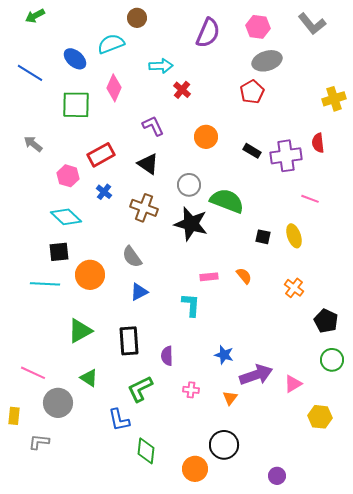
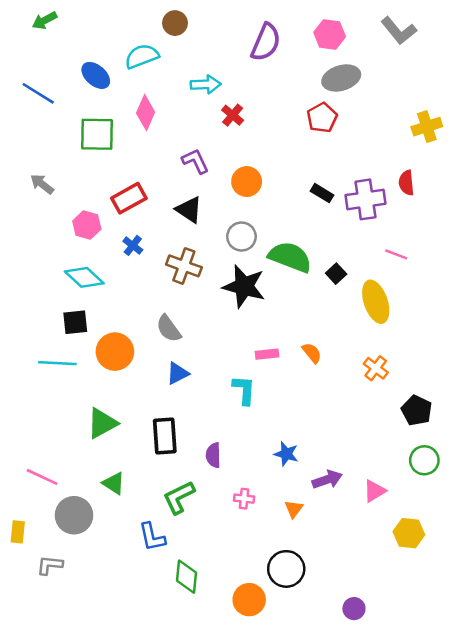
orange circle: (206, 137) -> (247, 182), moved
yellow ellipse: (294, 236) -> (376, 302), size x1.4
black square: (263, 237) -> (336, 274), moved, turned 35
purple arrow: (256, 375) -> (327, 479), size x0.7

